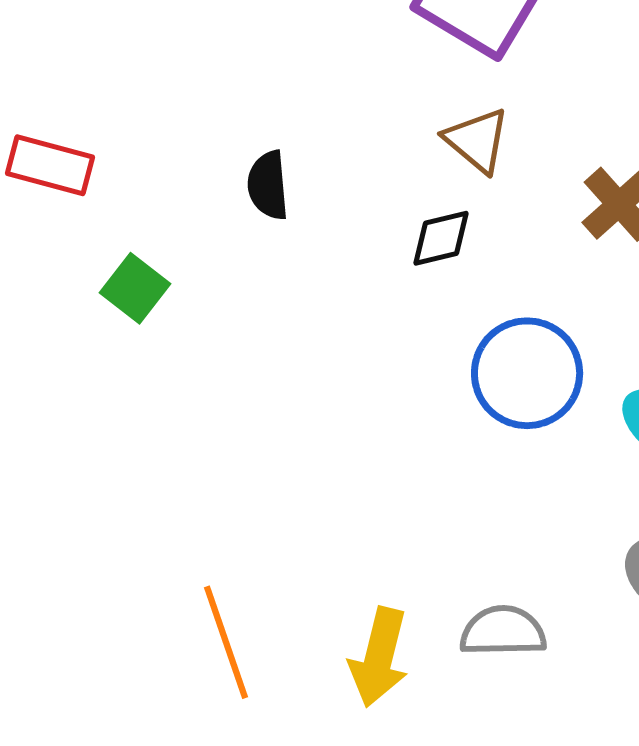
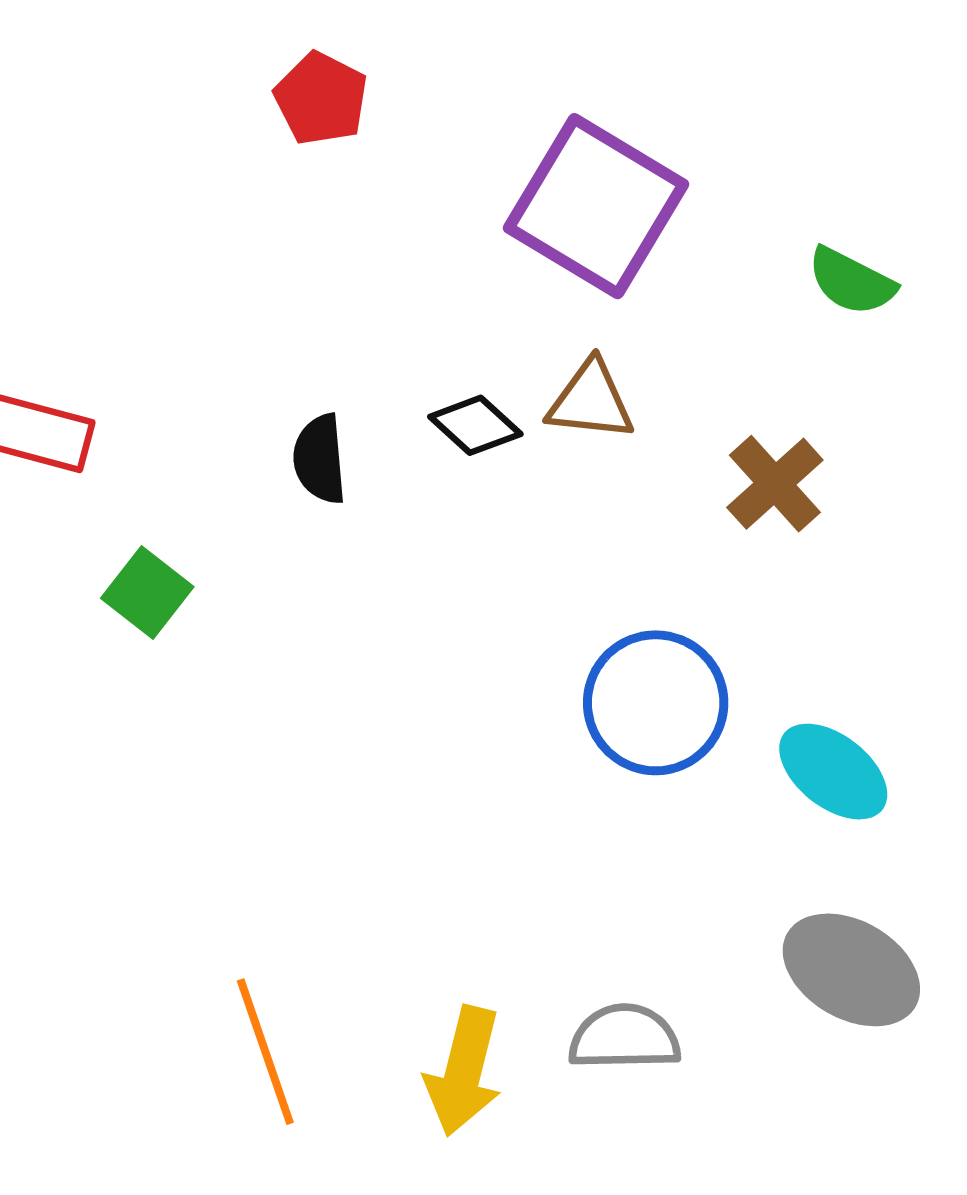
brown triangle: (477, 140) -> (591, 401), turned -34
black diamond: (441, 238) -> (475, 425), moved, turned 56

